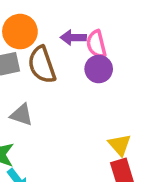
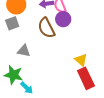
brown semicircle: (42, 65) -> (46, 28), moved

